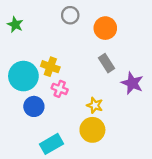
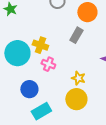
gray rectangle: (106, 63) -> (76, 35), moved, turned 63
blue circle: (34, 106) -> (29, 89), moved

